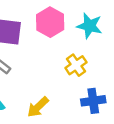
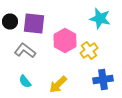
pink hexagon: (50, 22) -> (65, 40), moved

